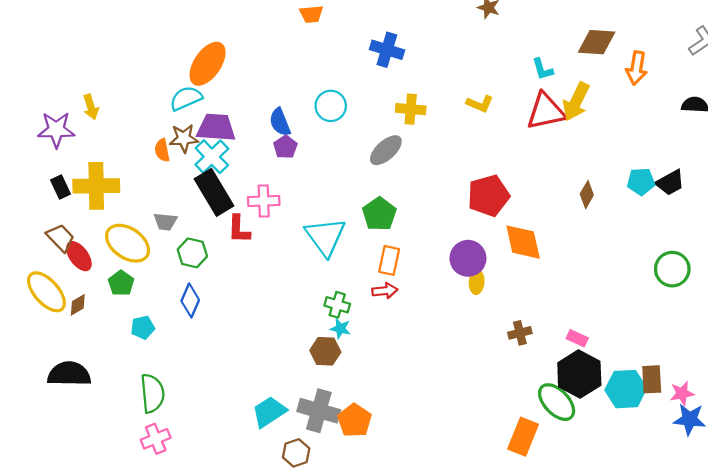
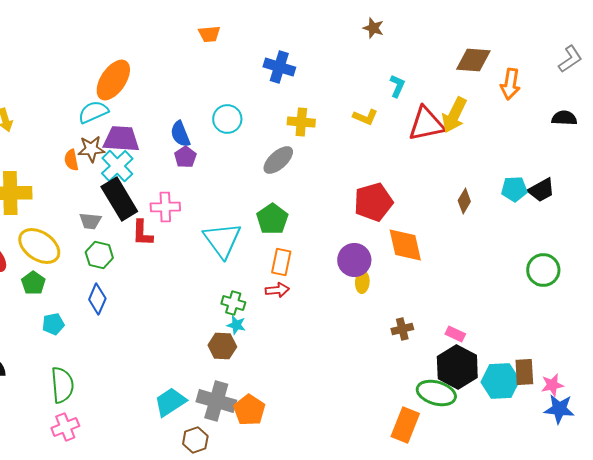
cyan L-shape: (543, 69) -> (397, 86), moved, turned -140
gray trapezoid: (165, 222) -> (90, 221), moved
green ellipse: (557, 402) -> (436, 393), turned -30

